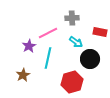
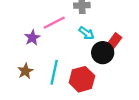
red rectangle: (100, 32) -> (114, 41), moved, turned -64
cyan line: (48, 58) -> (54, 72), moved

